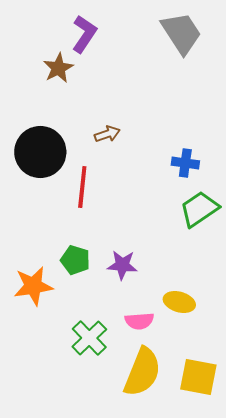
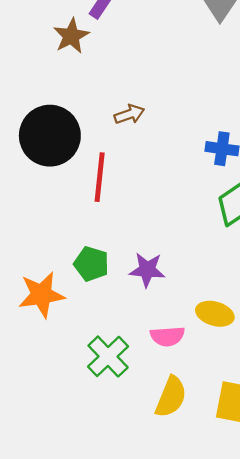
yellow semicircle: (142, 372) -> (171, 397), size x0.7

